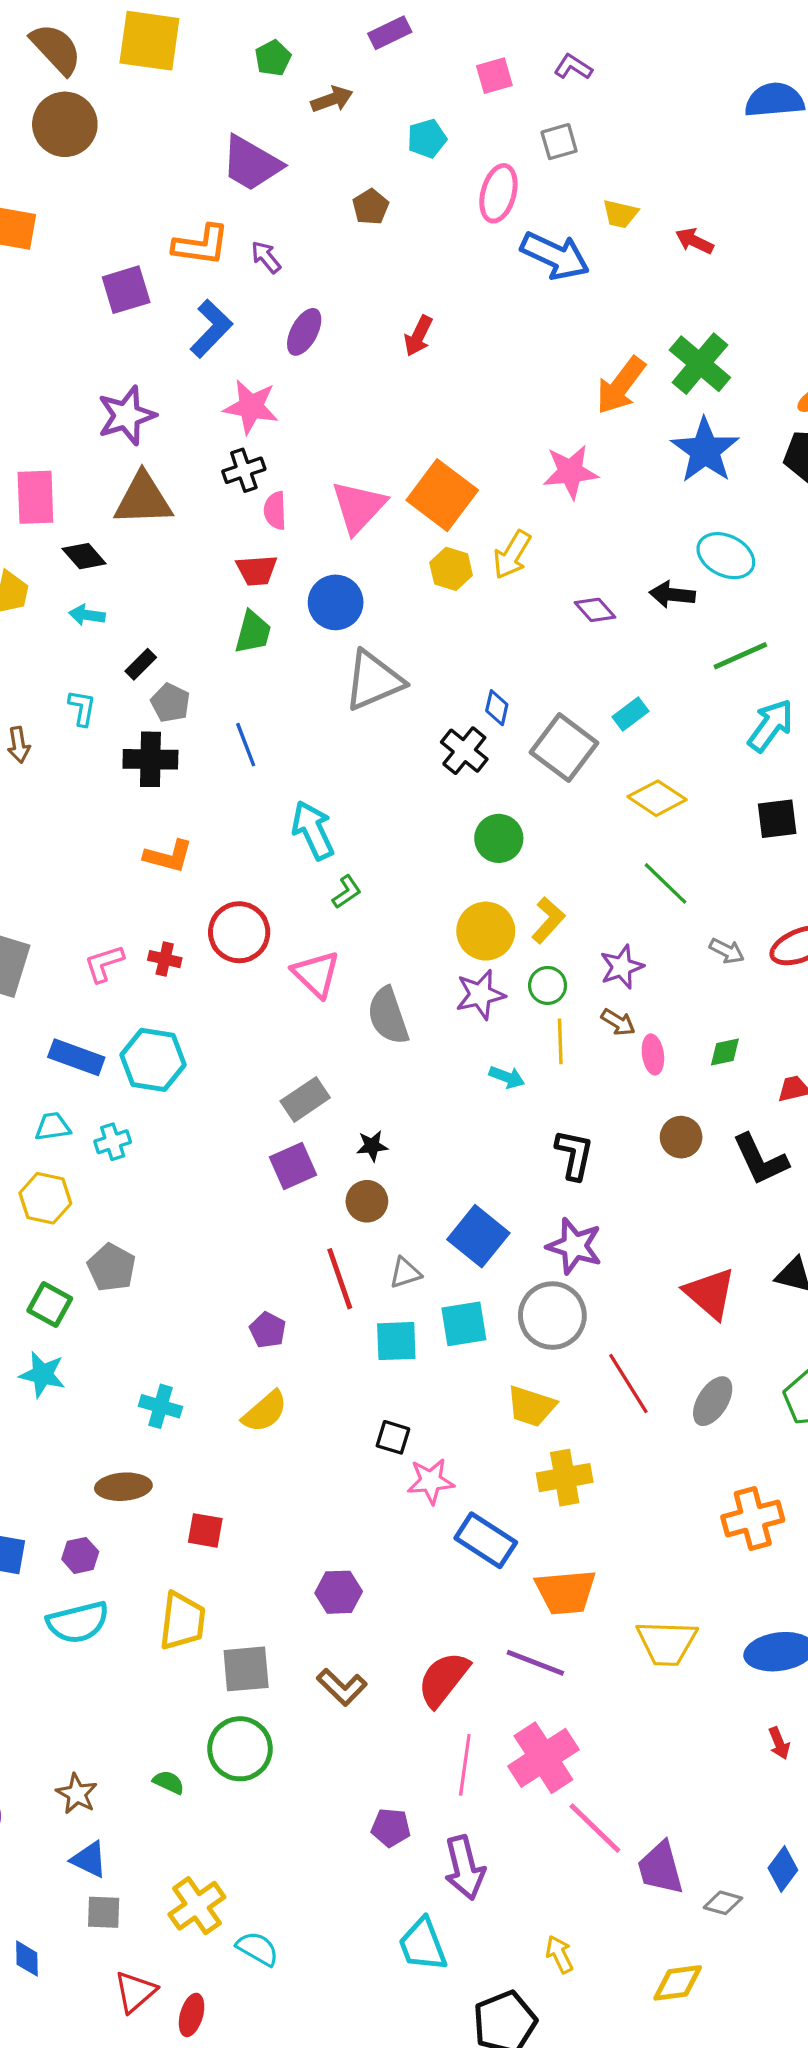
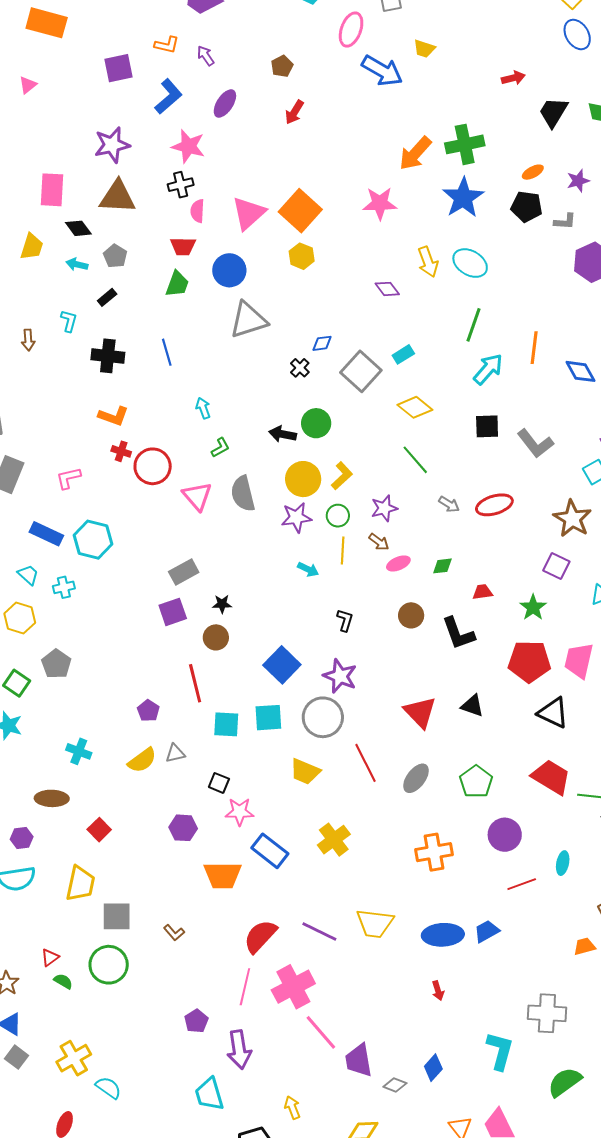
brown pentagon: (371, 207) -> (282, 66), moved
red arrow: (694, 241) -> (513, 78), moved, turned 135
orange L-shape: (201, 245) -> (167, 45), size x0.7
green cross: (700, 364) -> (465, 144), turned 33
yellow arrow: (512, 555) -> (428, 262), moved, turned -56
black arrow: (672, 595) -> (283, 434), moved
green line: (740, 656) -> (473, 325), turned -52
gray pentagon: (170, 703) -> (115, 256), moved
blue diamond: (497, 708) -> (322, 343), turned 65
black cross: (464, 751) -> (300, 368), size x0.7
cyan arrow: (313, 830) -> (203, 408), size x0.6
red cross: (165, 959) -> (121, 451), moved
gray semicircle: (388, 1016) -> (243, 494), moved
pink ellipse: (653, 1054) -> (398, 563), turned 70
cyan trapezoid: (53, 1127) -> (28, 575), turned 45
black L-shape: (574, 1155) -> (345, 620), size x0.7
gray triangle: (405, 1273) -> (175, 753), moved
yellow cross: (565, 1478) -> (334, 840), moved, turned -32
red square: (205, 1530) -> (99, 830), turned 30
purple hexagon: (339, 1592) -> (183, 828), moved
orange trapezoid: (566, 1592) -> (223, 875), moved
purple line: (535, 1663) -> (319, 932), moved
red semicircle: (443, 1679) -> (260, 936), moved
brown L-shape: (342, 1687) -> (174, 933), size x0.7
purple pentagon: (391, 1828) -> (196, 1021), turned 30
gray square: (104, 1912) -> (16, 1057), turned 30
red triangle: (135, 1992) -> (50, 957), moved, size x0.7

